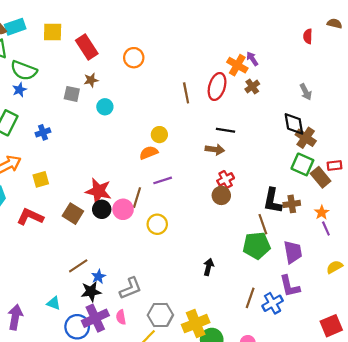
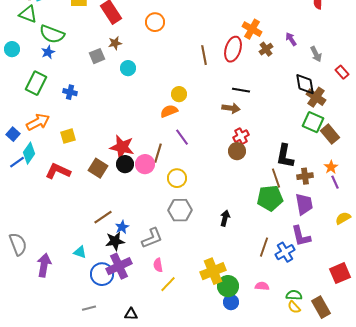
purple arrow: (252, 59) -> (291, 39), moved
gray square: (72, 94) -> (97, 56), turned -35
blue cross: (43, 132) -> (70, 92), turned 32
red rectangle: (334, 166) -> (342, 72), moved, turned 56
purple line: (163, 180) -> (182, 137), turned 72
brown cross: (292, 204) -> (305, 176), moved
gray hexagon: (160, 315) -> (180, 210), moved
pink semicircle: (121, 317) -> (158, 265), moved

